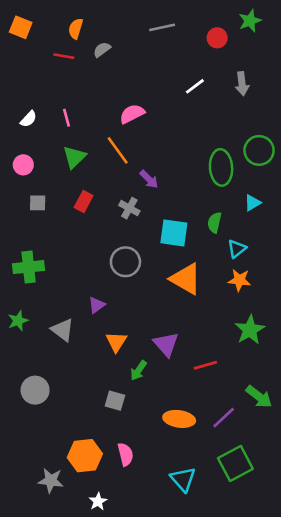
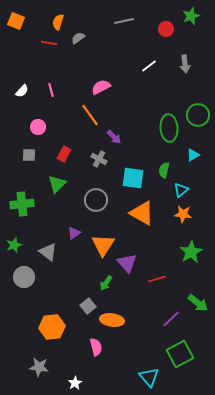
green triangle: (74, 157) -> (57, 184), moved
pink circle: (23, 165) -> (38, 127), moved
orange triangle: (116, 342) -> (103, 245), moved, size x1.4
gray circle: (35, 390) -> (24, 277), moved
gray square: (115, 401) -> (88, 306), turned 35
orange ellipse: (179, 419) -> (112, 320), moved
orange hexagon: (85, 456) -> (52, 327), moved
cyan triangle: (183, 479) -> (149, 377), moved

